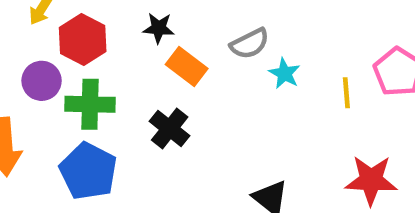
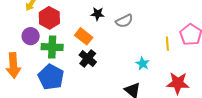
black star: (159, 28) -> (98, 14), moved
orange rectangle: (187, 67) -> (84, 36), moved
cyan star: (285, 73) -> (143, 64), moved

